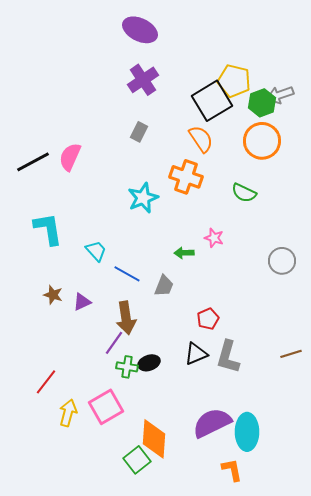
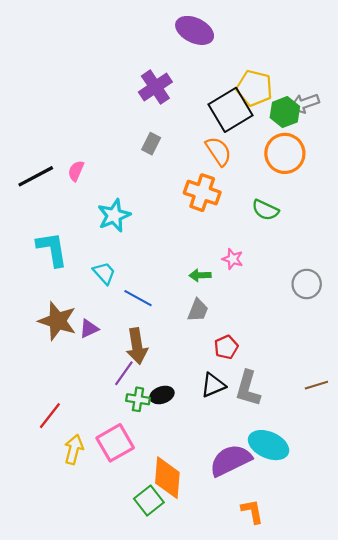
purple ellipse: (140, 30) -> (195, 30), moved
pink semicircle: (70, 157) -> (76, 171), size x0.7
cyan star: (143, 198) -> (114, 215), moved
gray trapezoid: (164, 286) -> (198, 310), moved
brown star: (53, 295) -> (57, 321), size x1.8
cyan ellipse: (247, 432) -> (269, 445), moved, turned -66

